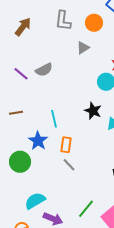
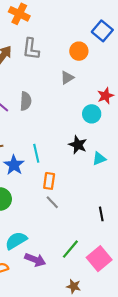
gray L-shape: (63, 21) -> (31, 49), moved
gray semicircle: (44, 70) -> (26, 101), turned -60
blue star: (38, 141) -> (14, 165), moved

